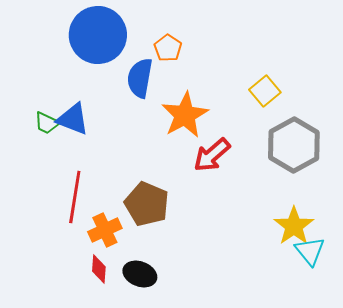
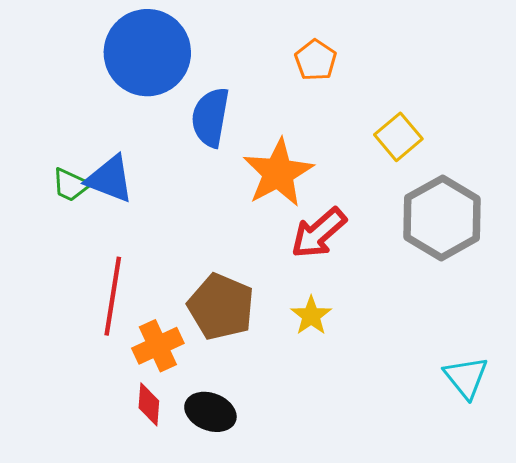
orange pentagon: (168, 48) -> (316, 60), moved
yellow star: (294, 226) -> (311, 316), moved, size x0.7

